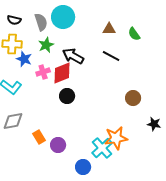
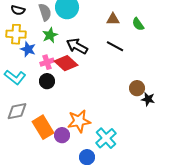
red diamond: (62, 73) -> (66, 63), turned 65
black circle: (67, 96) -> (47, 81), moved
black star: (154, 124) -> (148, 99), moved
orange rectangle: (39, 137) -> (43, 127), size x1.6
orange star: (116, 138) -> (79, 121), moved

